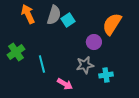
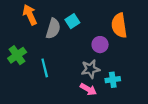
gray semicircle: (54, 15) -> (53, 29), moved
orange semicircle: (112, 24) -> (119, 25), turned -40
pink arrow: (65, 84) -> (88, 89), moved

